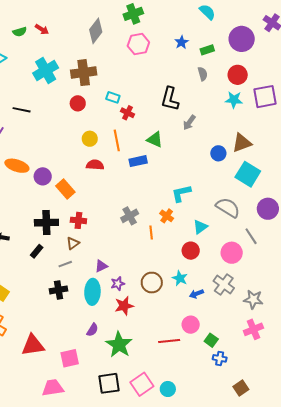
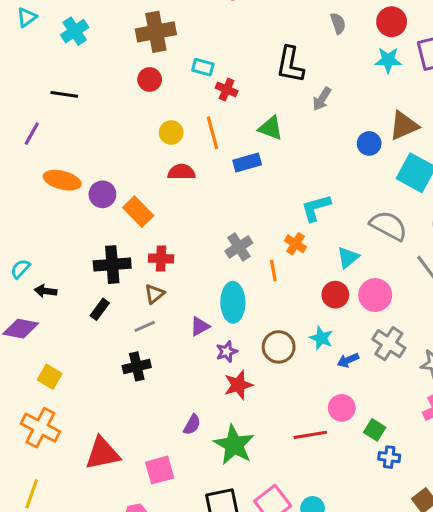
cyan cross: (46, 70) -> (75, 31), moved, size x0.7
pink circle: (232, 253) -> (375, 295), moved
cyan ellipse: (92, 292) -> (233, 302), moved

